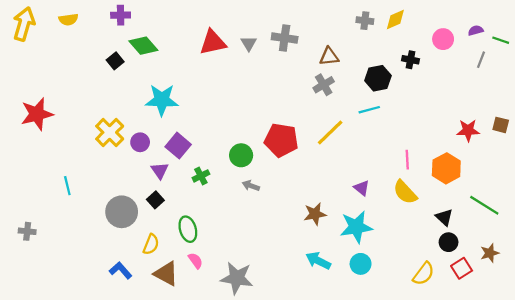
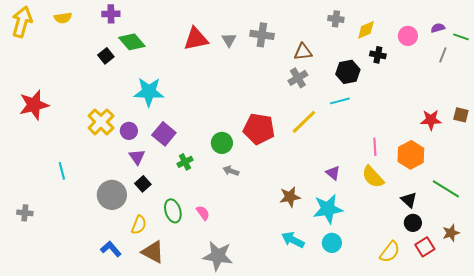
yellow diamond: (395, 20) -> (366, 30), moved
purple triangle: (160, 171) -> (137, 157), moved
pink semicircle: (195, 261) -> (203, 213), moved

